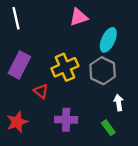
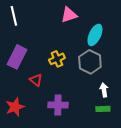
yellow cross: (65, 67) -> (57, 59), size x0.7
green rectangle: (108, 128) -> (103, 109), moved, turned -56

